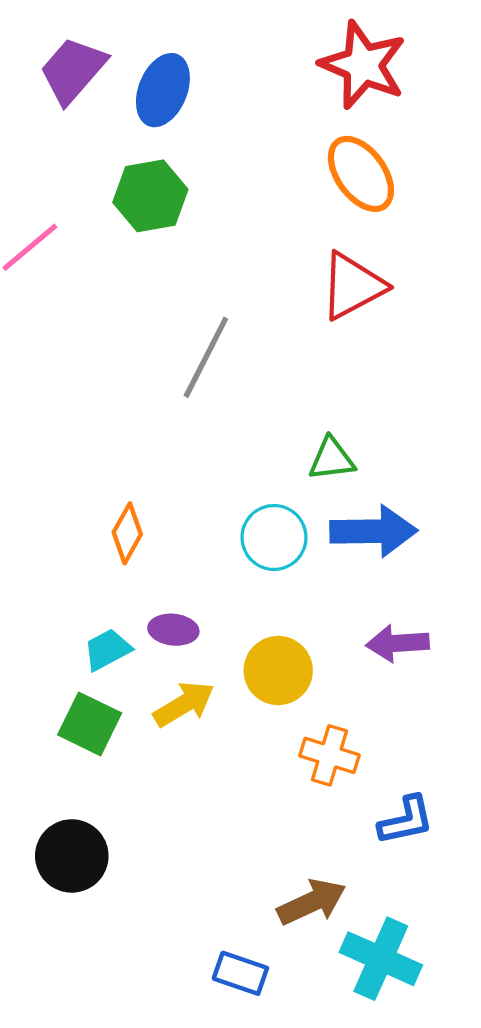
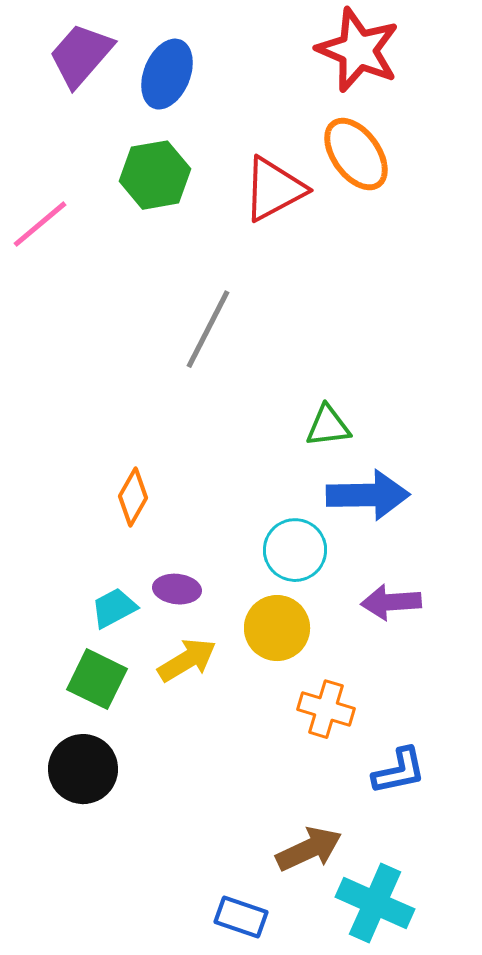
red triangle: (353, 286) -> (274, 189), moved
cyan circle: (274, 537) -> (295, 550), moved
black circle: (72, 856) -> (83, 769), moved

